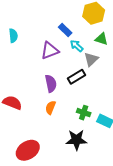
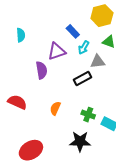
cyan arrow: (77, 46) -> (84, 48), turned -104
gray triangle: (91, 59) -> (98, 62), turned 35
purple semicircle: (51, 84) -> (42, 70), moved

